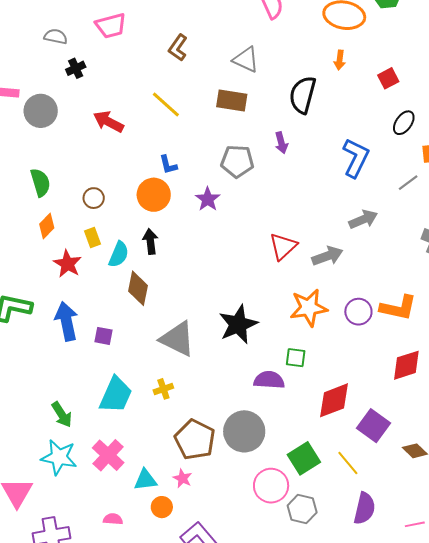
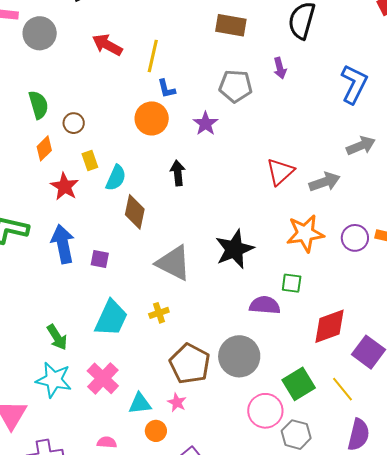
yellow line: (166, 105) -> (153, 56), moved, turned 60
brown circle: (94, 198) -> (74, 123), moved
black arrow: (150, 241) -> (178, 173), moved

